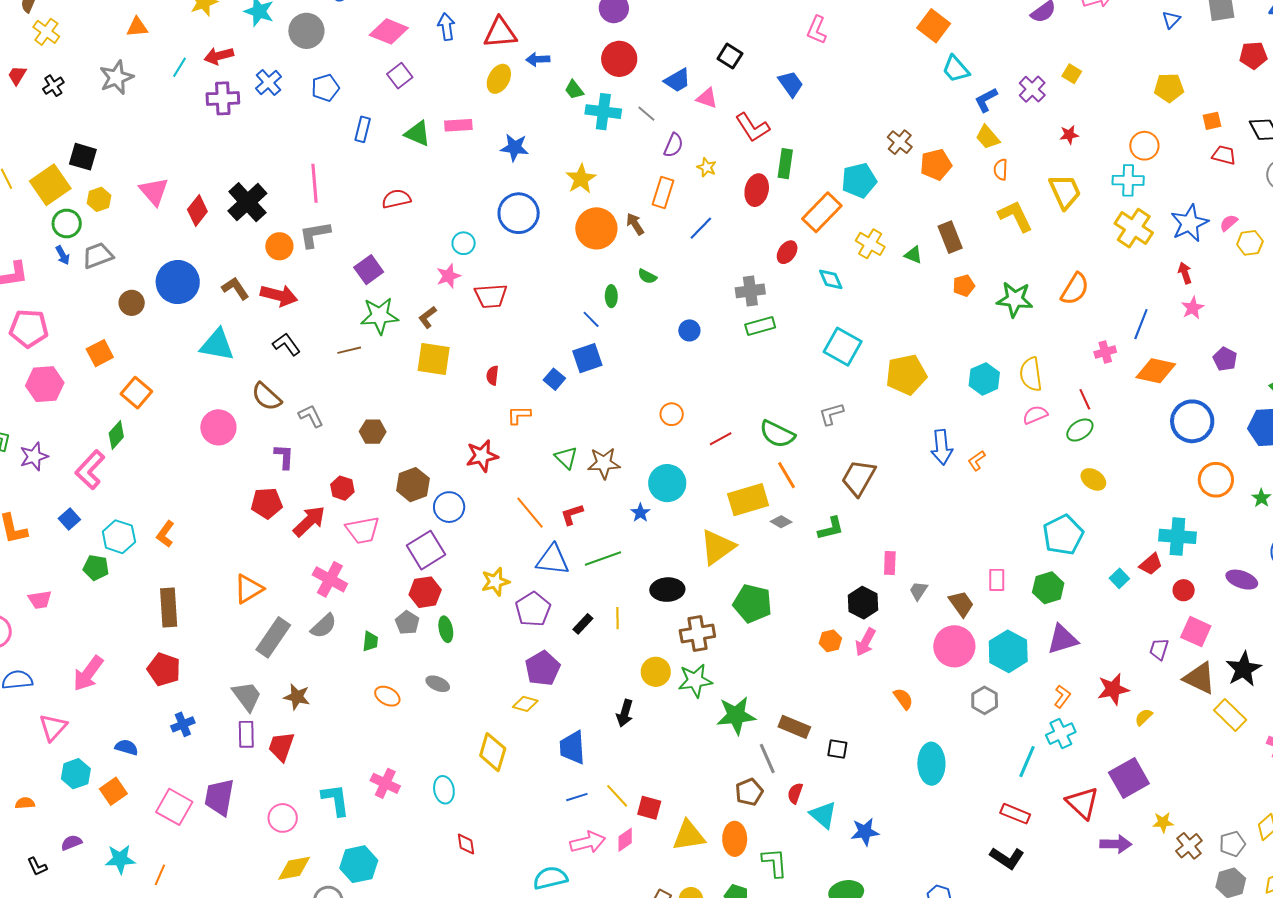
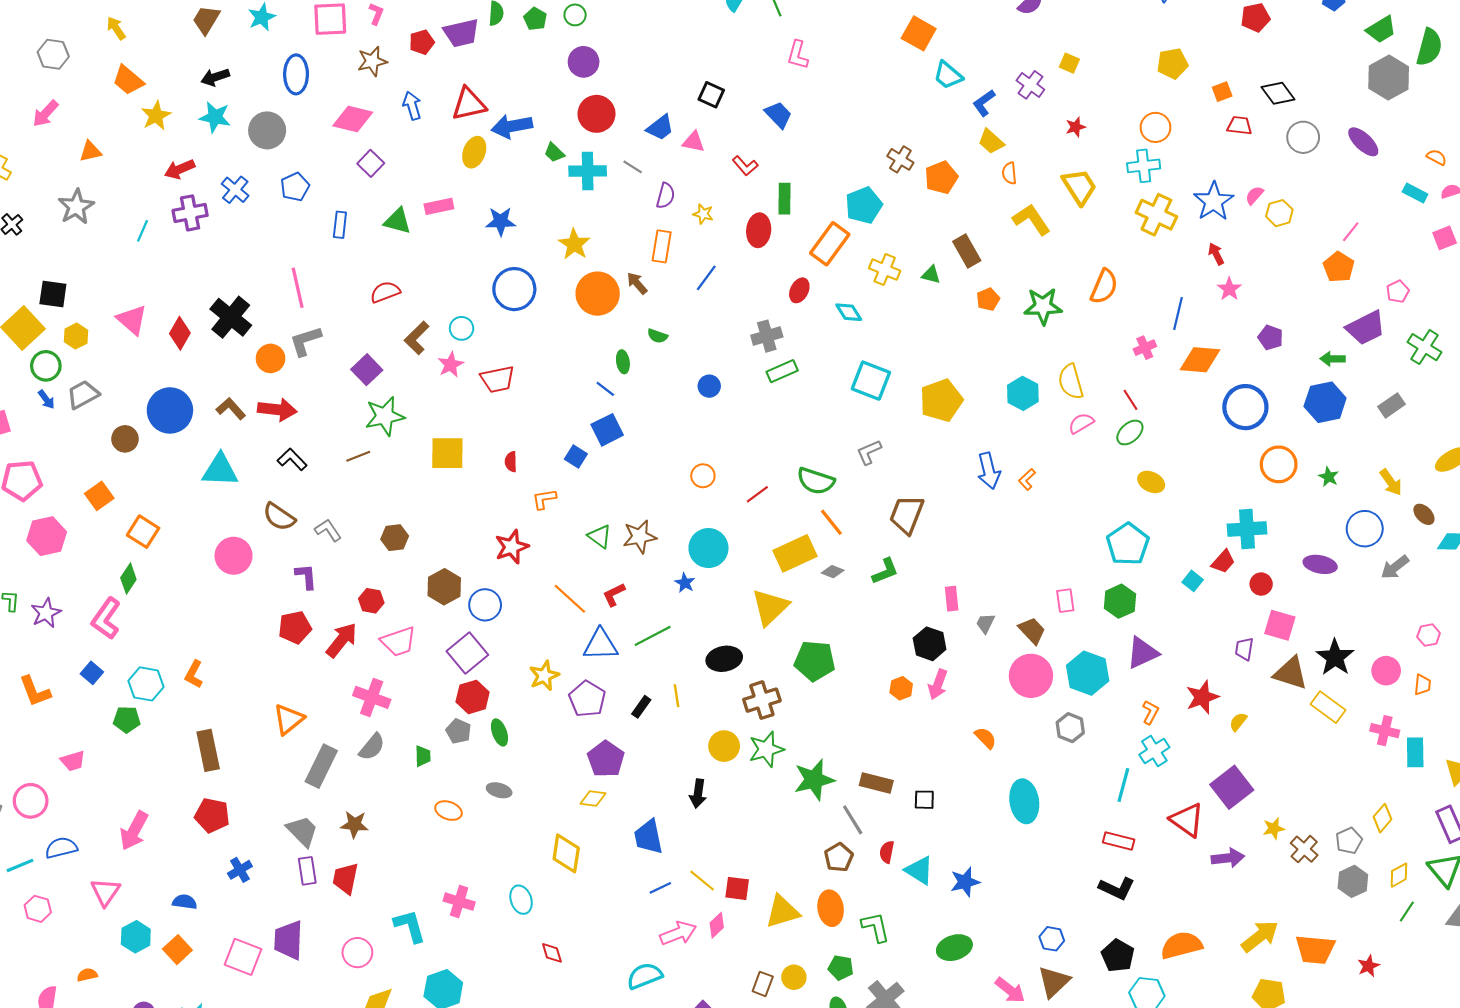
blue arrow: (538, 59) -> (512, 126), size x1.6
cyan line: (180, 67) -> (143, 231), moved
red L-shape: (752, 127) -> (745, 166), size x0.7
brown L-shape: (428, 317) -> (417, 338), moved, size x1.4

